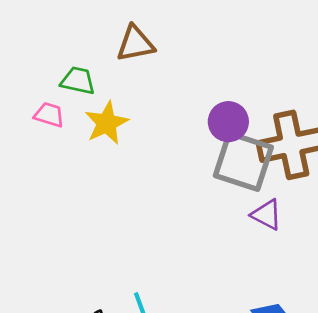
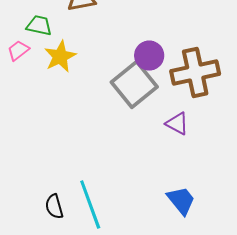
pink trapezoid: (49, 115) -> (18, 51), turned -55
gray square: (243, 161) -> (134, 85), moved, turned 33

